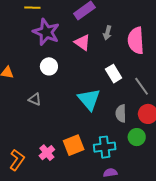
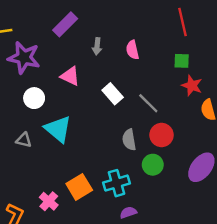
pink semicircle: (136, 41) -> (132, 50), size x0.6
pink triangle: (82, 42) -> (70, 76), moved
cyan triangle: (89, 99) -> (58, 129), moved

